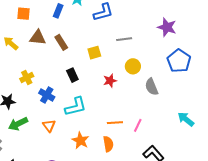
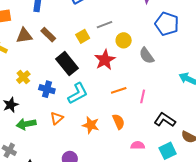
gray line: (124, 39) -> (104, 25), moved
black rectangle: (72, 75) -> (67, 64), size x1.6
red star: (110, 81) -> (105, 60), size x1.5
orange line: (115, 123) -> (119, 90), moved
green arrow: (18, 124) -> (26, 124), turned 30
orange triangle: (49, 126) -> (57, 118), turned 40

